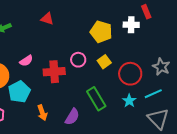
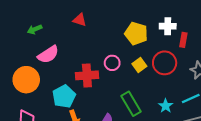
red rectangle: (146, 12) -> (183, 40), moved, turned 32
pink semicircle: (26, 61) -> (48, 55), moved, size x1.5
red circle: (130, 74) -> (165, 63), moved
cyan pentagon: (19, 92) -> (64, 96), moved

